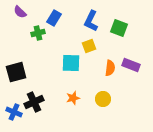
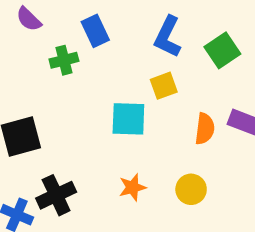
blue rectangle: (54, 18) -> (95, 31), turned -56
green square: (119, 28) -> (222, 50), turned 36

